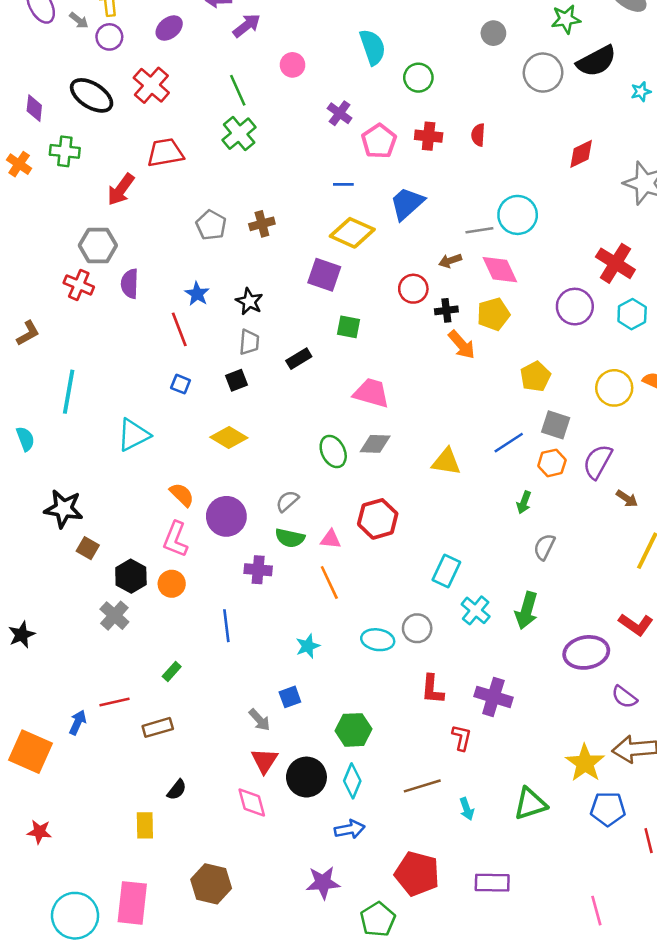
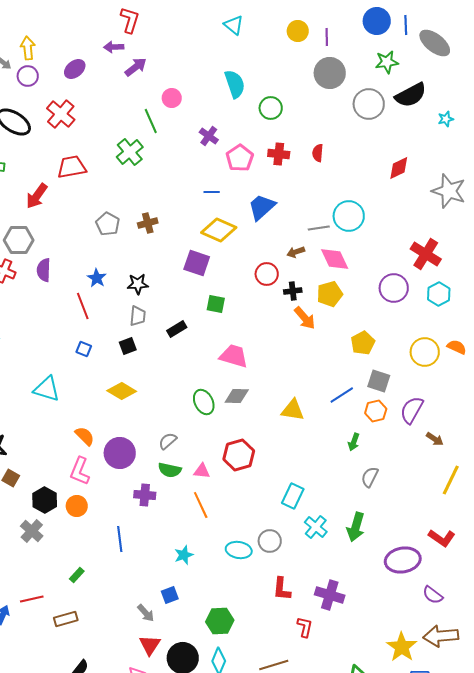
gray circle: (493, 33) -> (330, 73), size x1.6
green line: (238, 90) -> (151, 121), moved
black star: (249, 301) -> (138, 284), turned -30
cyan triangle: (134, 435) -> (47, 389), turned 44

